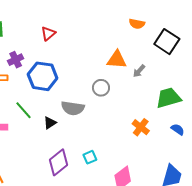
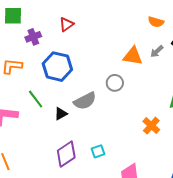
purple cross: (16, 60) -> (33, 37), moved
gray arrow: (139, 71) -> (157, 51), moved
gray semicircle: (73, 108) -> (85, 101), turned -40

